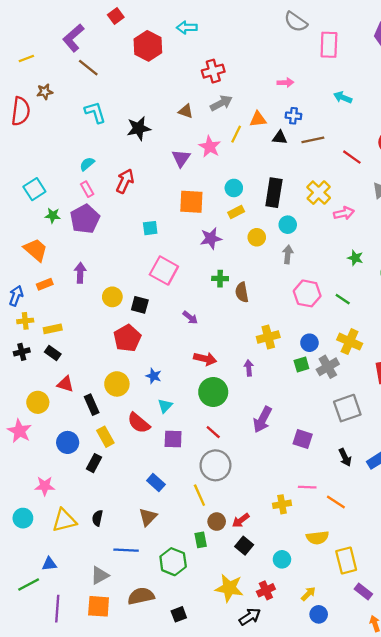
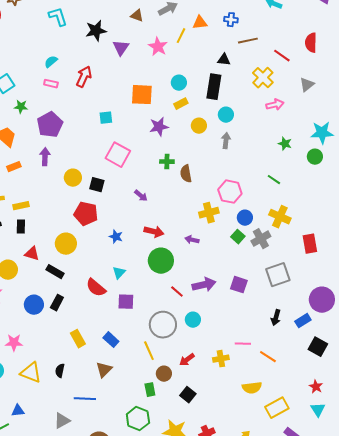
black triangle: (280, 138) -> (224, 60), moved
purple triangle: (181, 158) -> (121, 48), moved
pink rectangle: (87, 189) -> (51, 84), turned -48
yellow cross: (319, 193) -> (263, 78), moved
purple pentagon: (85, 219) -> (50, 125), moved
pink hexagon: (307, 293) -> (230, 192), moved
red pentagon: (127, 338) -> (86, 214), turned -30
black rectangle: (53, 353) -> (21, 227), turned 56
green square: (301, 364) -> (238, 237), turned -32
purple arrow: (249, 368) -> (192, 240), turned -72
blue star: (154, 376) -> (116, 237), moved
yellow circle: (117, 384) -> (66, 244), moved
black rectangle: (92, 405) -> (55, 272), turned -36
purple arrow: (262, 420) -> (204, 285), turned -130
red line: (213, 432) -> (177, 292), moved
yellow rectangle: (105, 437) -> (78, 339), moved
purple square: (303, 439) -> (239, 285), moved
black arrow: (345, 457) -> (276, 318), turned 42
black rectangle: (94, 463) -> (57, 303), moved
yellow triangle: (64, 520) -> (31, 373), turned 35
red arrow: (241, 520) -> (187, 360), moved
cyan circle: (282, 559) -> (193, 320), moved
yellow rectangle: (346, 560) -> (277, 408), turned 75
green hexagon: (173, 562) -> (138, 419), moved

